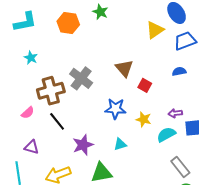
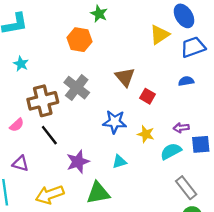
orange hexagon: (68, 23) -> (79, 40), moved

